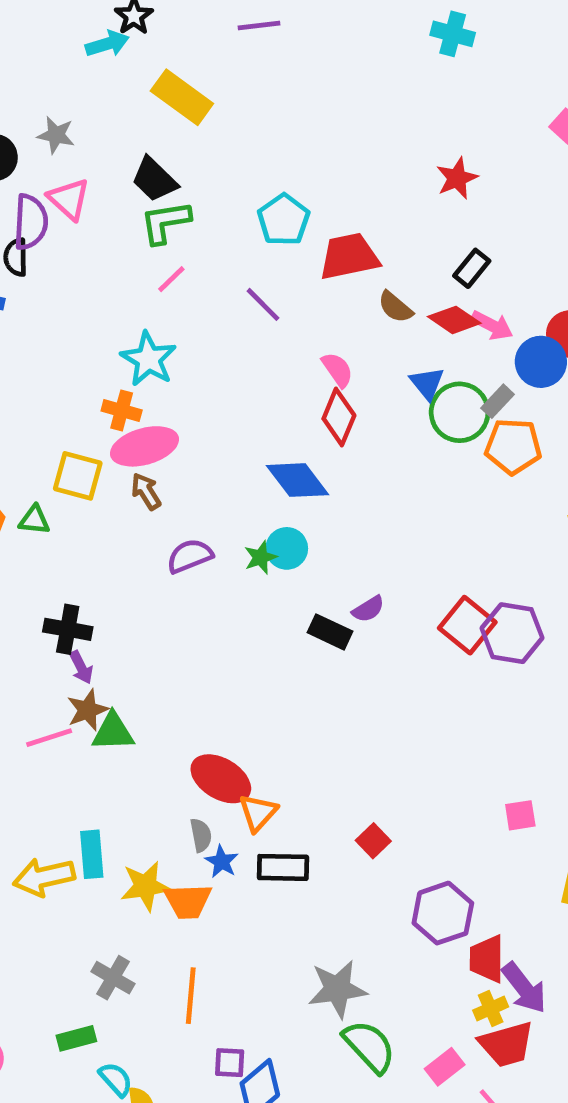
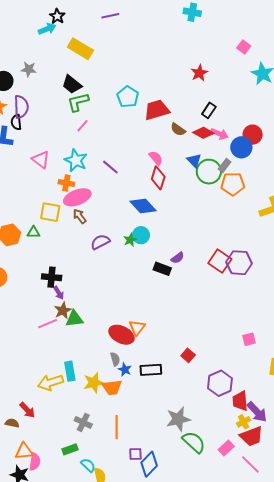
pink triangle: (69, 199) -> (41, 160), moved
purple line: (263, 304) -> (110, 167), moved
orange triangle: (258, 813) -> (137, 328), moved

